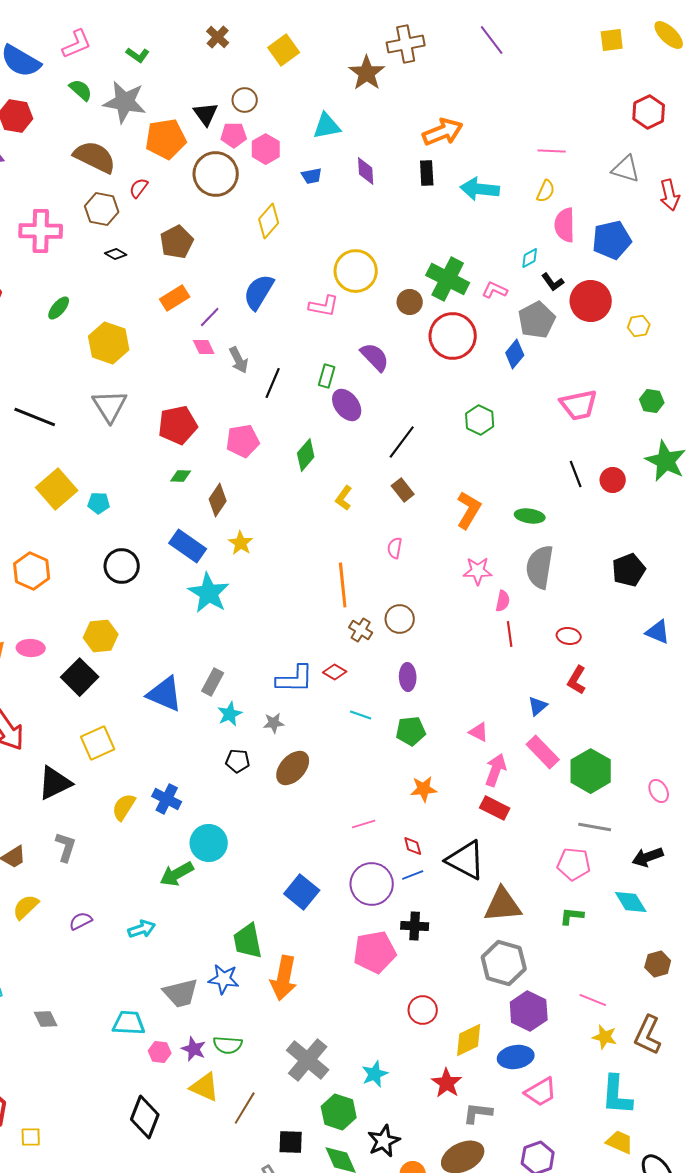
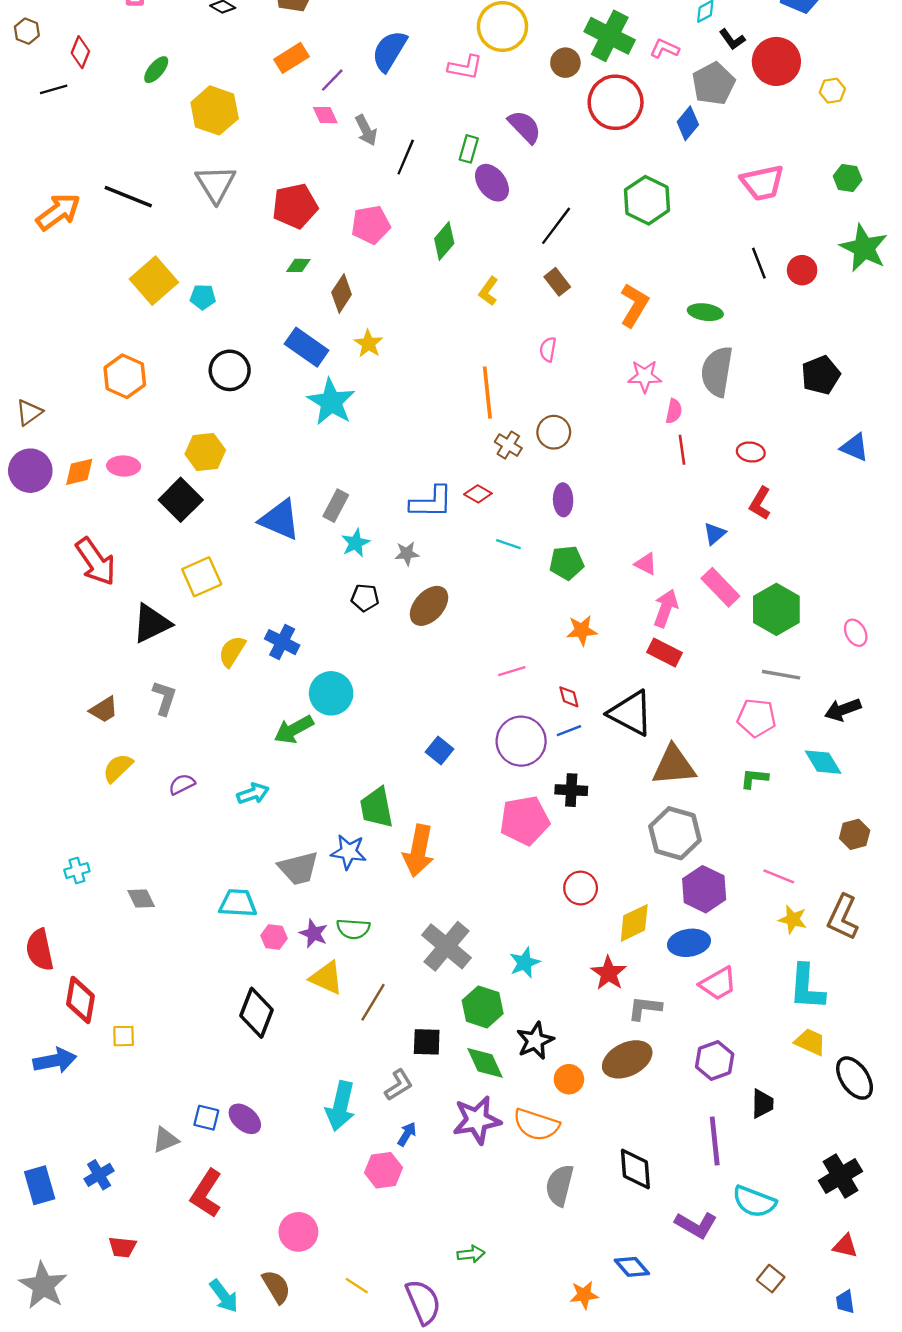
green hexagon: (480, 420) -> (647, 200), size x1.4
blue square: (302, 892) -> (440, 750), size x0.7

